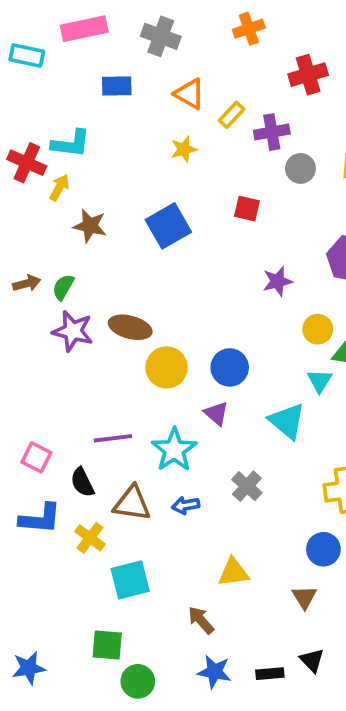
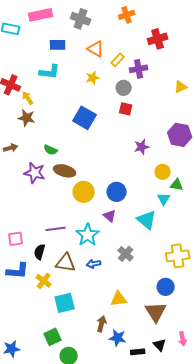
cyan L-shape: (71, 144) -> (50, 72), moved
gray circle: (300, 168) -> (124, 88), moved
yellow arrow: (59, 188) -> (28, 98), turned -64
brown star: (90, 226) -> (27, 118), moved
blue square: (168, 226) -> (85, 118), turned -30
green semicircle: (63, 287) -> (51, 150), moved, turned -96
pink square: (36, 457) -> (16, 239), turned -35
black semicircle: (82, 482) -> (40, 252), turned 42
brown triangle: (304, 597) -> (156, 312), size x1.6
brown arrow: (201, 620) -> (102, 324), turned 56
green square: (107, 645) -> (53, 337), turned -30
blue star: (214, 672) -> (118, 338), moved

